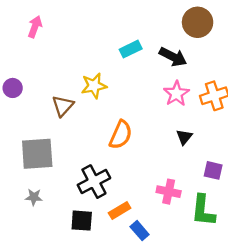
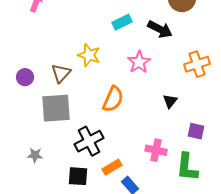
yellow star: (94, 86) -> (89, 55), turned 30
purple circle: (13, 88) -> (25, 77), moved
pink star: (176, 94) -> (139, 62), moved
gray square: (37, 154) -> (56, 108), moved

